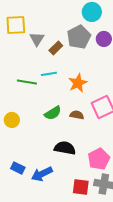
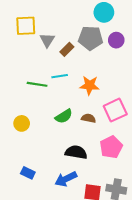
gray pentagon: (79, 37) -> (91, 38), turned 30
orange star: (78, 83) -> (89, 85), turned 30
pink pentagon: (99, 159) -> (111, 147), moved
blue arrow: (42, 174) -> (66, 179), moved

